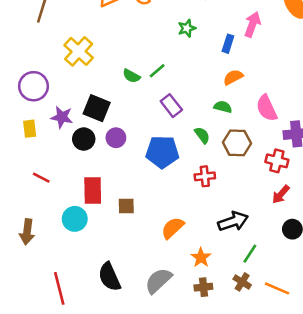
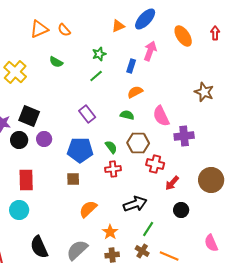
green line: (157, 71) -> (96, 76), moved
green semicircle: (131, 76) -> (56, 62), moved
green semicircle: (202, 135) -> (111, 147), moved
red cross: (277, 161) -> (155, 164), moved
brown square: (126, 206) -> (73, 179), moved
cyan circle: (75, 219) -> (19, 210), moved

